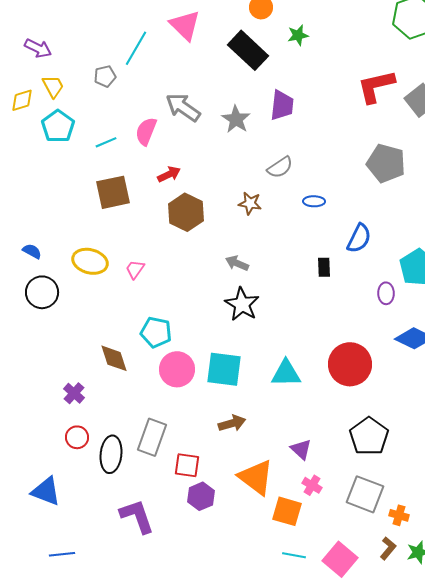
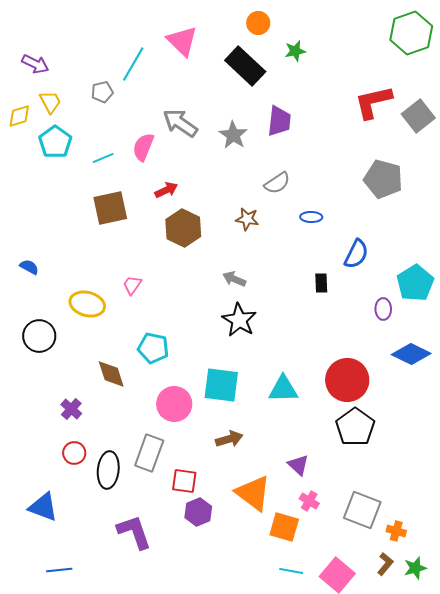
yellow ellipse: (90, 261) -> (87, 304), moved
black circle: (42, 292) -> (39, 336), moved
pink circle: (177, 369) -> (174, 404), moved
black pentagon: (369, 436) -> (355, 427), moved

